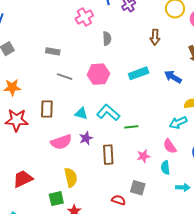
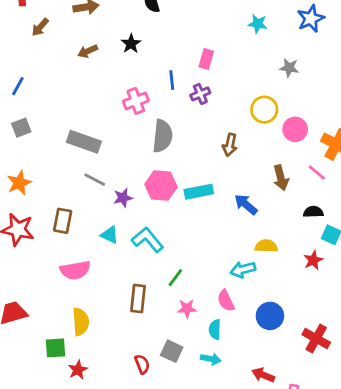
gray semicircle: (107, 38) -> (162, 136), size x1.6
gray rectangle: (53, 51) -> (84, 142), size x1.6
pink hexagon: (98, 74) -> (161, 186), moved
orange star: (12, 87) -> (19, 183), turned -30
green line: (131, 127) -> (175, 278), moved, turned -56
purple star: (86, 138) -> (123, 198), moved
cyan arrow: (183, 187) -> (211, 359), moved
red semicircle: (119, 200) -> (142, 364), turned 40

